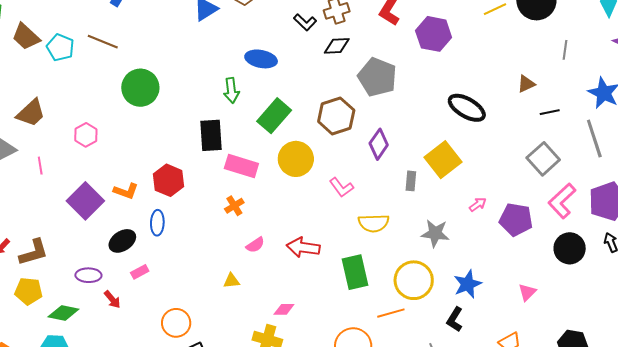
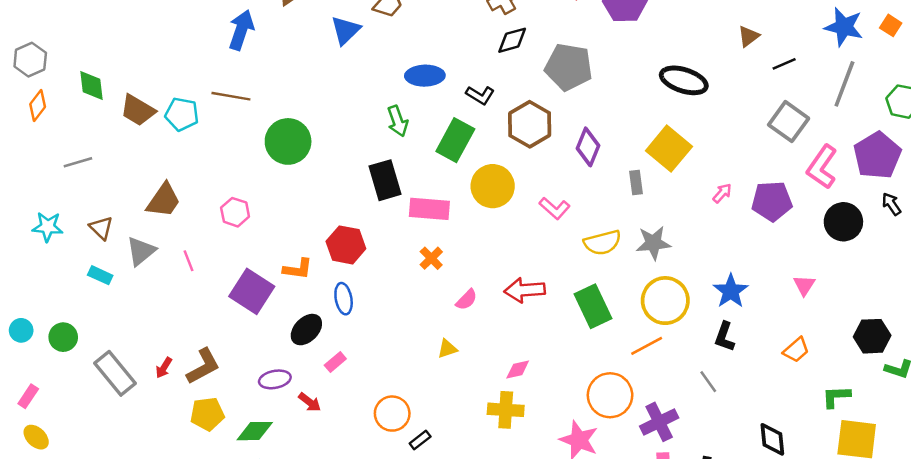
black L-shape: (305, 22) -> (480, 95), moved
gray line: (594, 138) -> (844, 84), turned 51
gray star: (435, 233) -> (653, 243), moved

